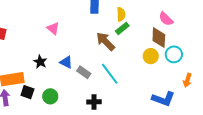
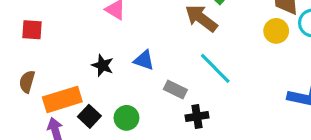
gray rectangle: (84, 72) -> (175, 90), moved
black square: (27, 92) -> (89, 116), turned 32

